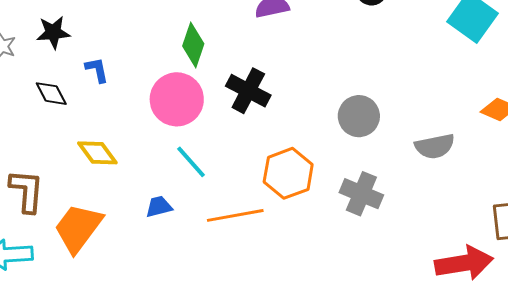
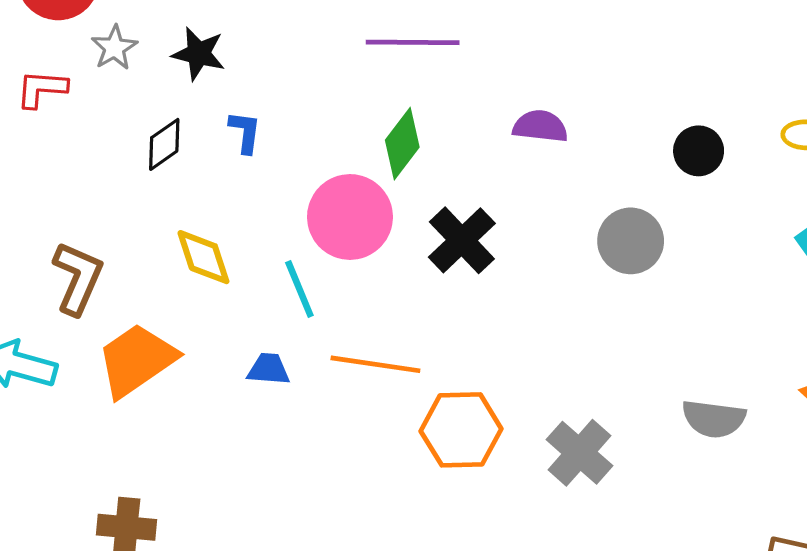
black diamond: (51, 94) -> (164, 144), turned 64
gray circle: (359, 116) -> (631, 241), moved
cyan line: (191, 162) -> (299, 289), moved
orange hexagon: (288, 173) -> (461, 430), moved
orange line: (235, 215) -> (375, 364), moved

